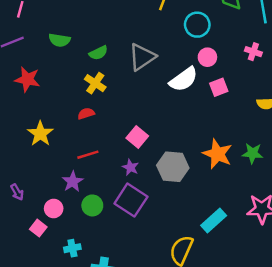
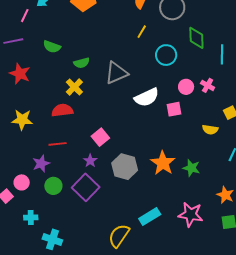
pink circle: (207, 57) -> (186, 87), moved
red semicircle: (86, 114) -> (62, 110), size x1.5
yellow star: (40, 134) -> (22, 120), turned 30

